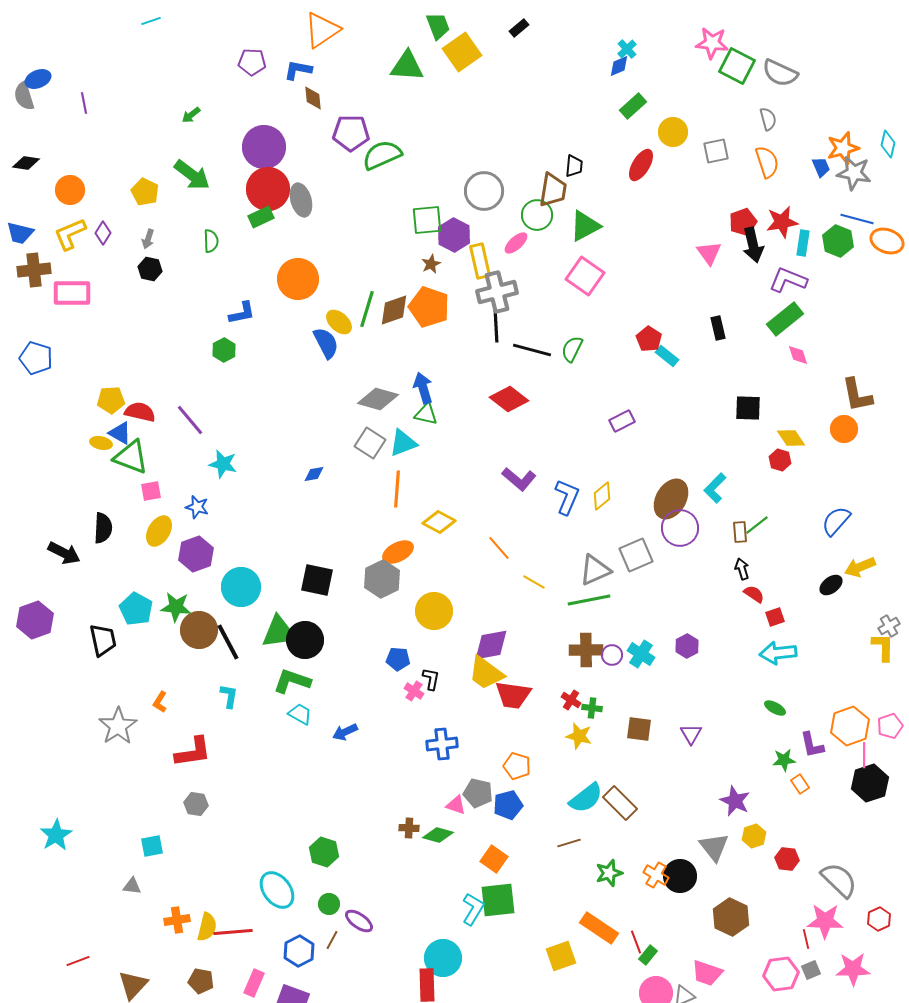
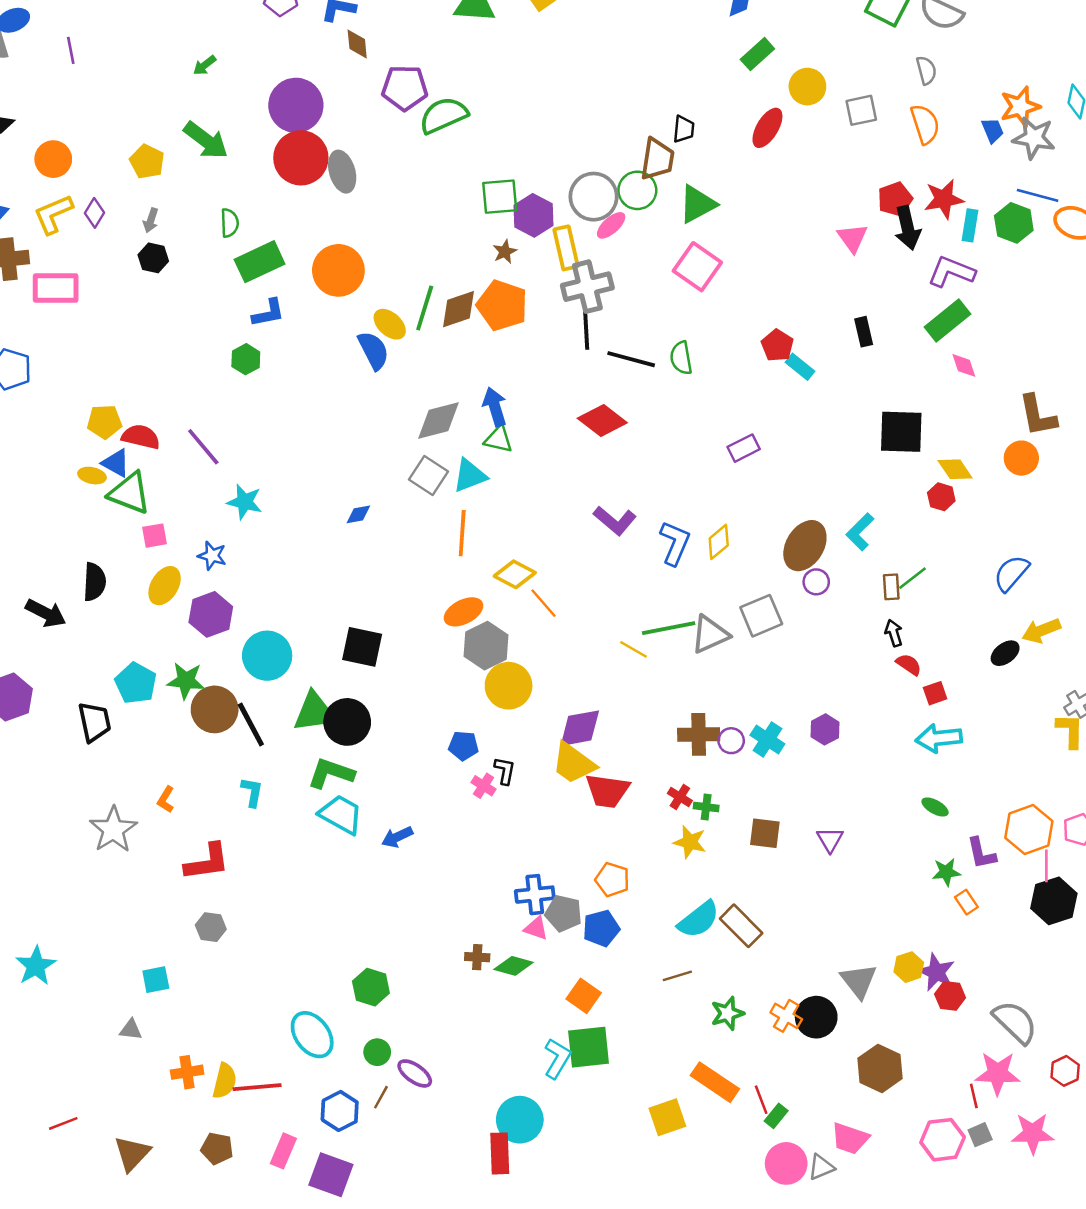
gray circle: (484, 191) -> (594, 197), moved
green rectangle: (261, 217) -> (260, 262), moved, size x1.5
green semicircle: (572, 349) -> (681, 358), turned -36
gray diamond: (378, 399) -> (438, 421), turned -30
black square: (748, 408) -> (901, 432), size x1.4
purple circle: (680, 528) -> (816, 582), size x0.6
orange line: (499, 548) -> (544, 603), moved
gray hexagon: (382, 579) -> (486, 646), moved
green line: (589, 600) -> (669, 628), moved
cyan trapezoid: (300, 714) -> (341, 815), size x1.5
blue cross: (442, 744) -> (535, 895), moved
purple star: (735, 801) -> (936, 972), moved

